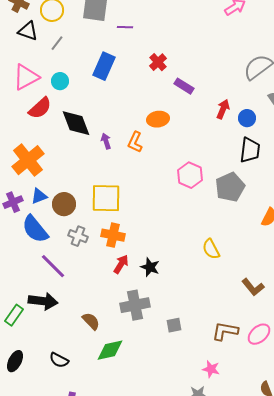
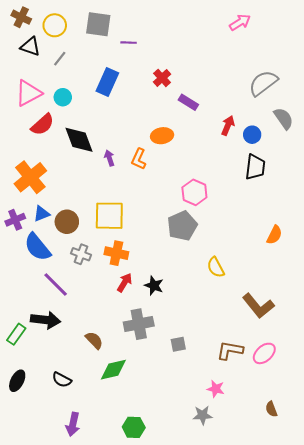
gray pentagon: (230, 187) -> (182, 226), moved
brown L-shape: (253, 287) -> (258, 306), size x1.4

